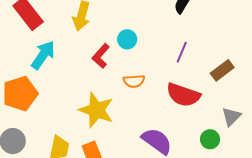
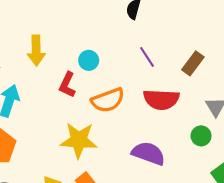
purple line: (182, 52) -> (147, 57), turned -40
orange semicircle: (134, 81) -> (108, 100), size x1.5

